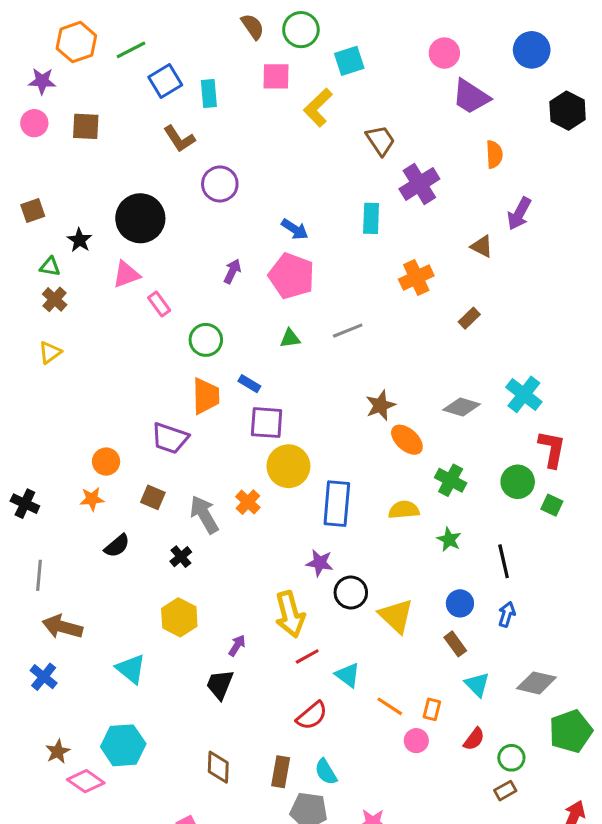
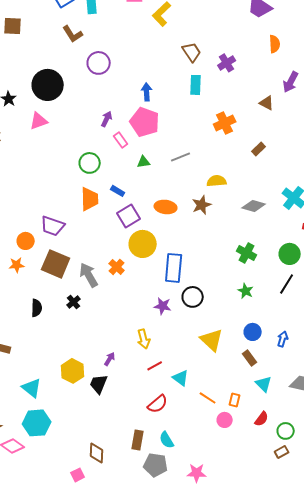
brown trapezoid: (380, 140) -> (192, 52), moved
purple cross: (419, 184) -> (227, 63), size x0.7
blue arrow: (295, 229) -> (147, 92), turned -126
pink rectangle: (159, 304) -> (121, 140), moved
purple square: (267, 423) -> (129, 216), turned -35
purple trapezoid: (170, 438) -> (53, 226), moved
orange ellipse: (407, 440) -> (166, 207), moved, turned -35
brown square: (153, 497) -> (56, 264), size x1.8
yellow semicircle: (404, 510) -> (217, 181), moved
black semicircle: (117, 546) -> (37, 308), moved, turned -48
black line: (504, 561) -> (287, 284), moved, turned 45
black circle: (351, 592) -> (193, 297), moved
yellow arrow: (290, 614) -> (144, 339), size x0.7
yellow hexagon: (179, 617) -> (73, 371), moved
cyan triangle: (131, 669) -> (32, 388), moved
brown diamond: (218, 767) -> (97, 453), moved

